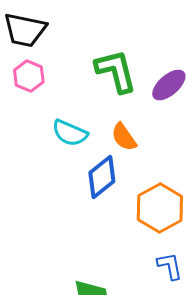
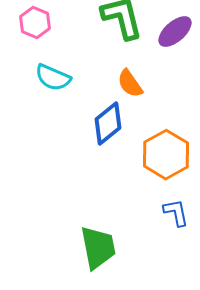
cyan semicircle: (70, 133) -> (53, 78), moved

